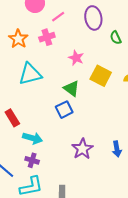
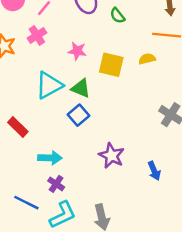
cyan triangle: (30, 74) -> (49, 85), moved
red rectangle: (12, 118) -> (18, 127), moved
blue arrow: (117, 149) -> (154, 171), moved
purple cross: (32, 160) -> (56, 184), turned 32

